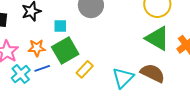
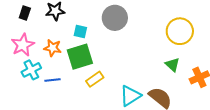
green triangle: (157, 38) -> (173, 65), size x0.6
blue line: (42, 68) -> (52, 80), moved

